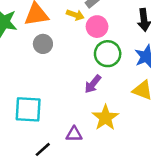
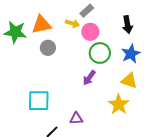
yellow star: (105, 118) -> (119, 104), moved

